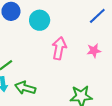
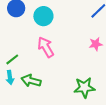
pink arrow: (59, 48) -> (46, 47), moved, turned -40

